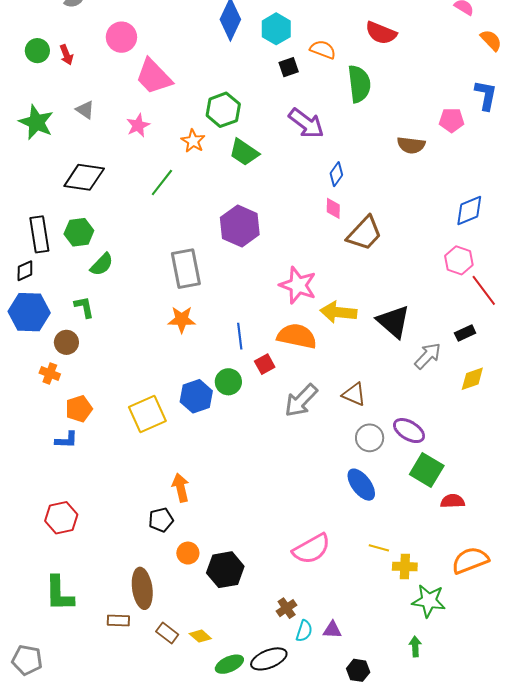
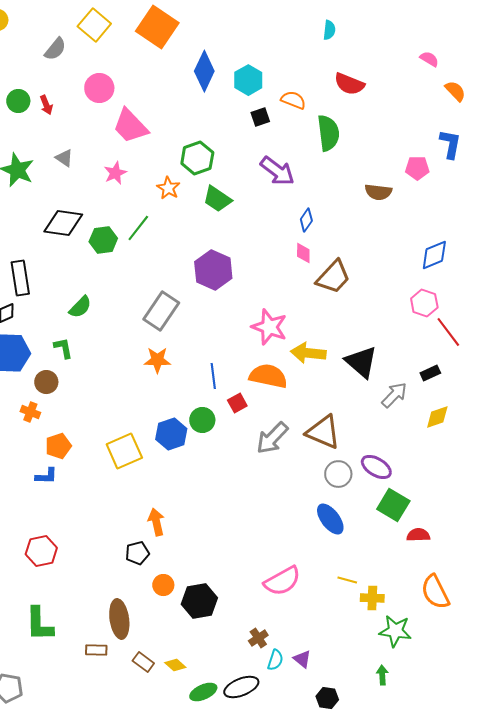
green hexagon: (79, 232) -> (103, 240), moved
gray rectangle: (186, 269) -> (161, 311), turned 45
brown triangle: (354, 394) -> (323, 432), size x1.5
orange semicircle: (470, 560) -> (435, 592), turned -96
purple triangle: (332, 630) -> (302, 659), turned 36

